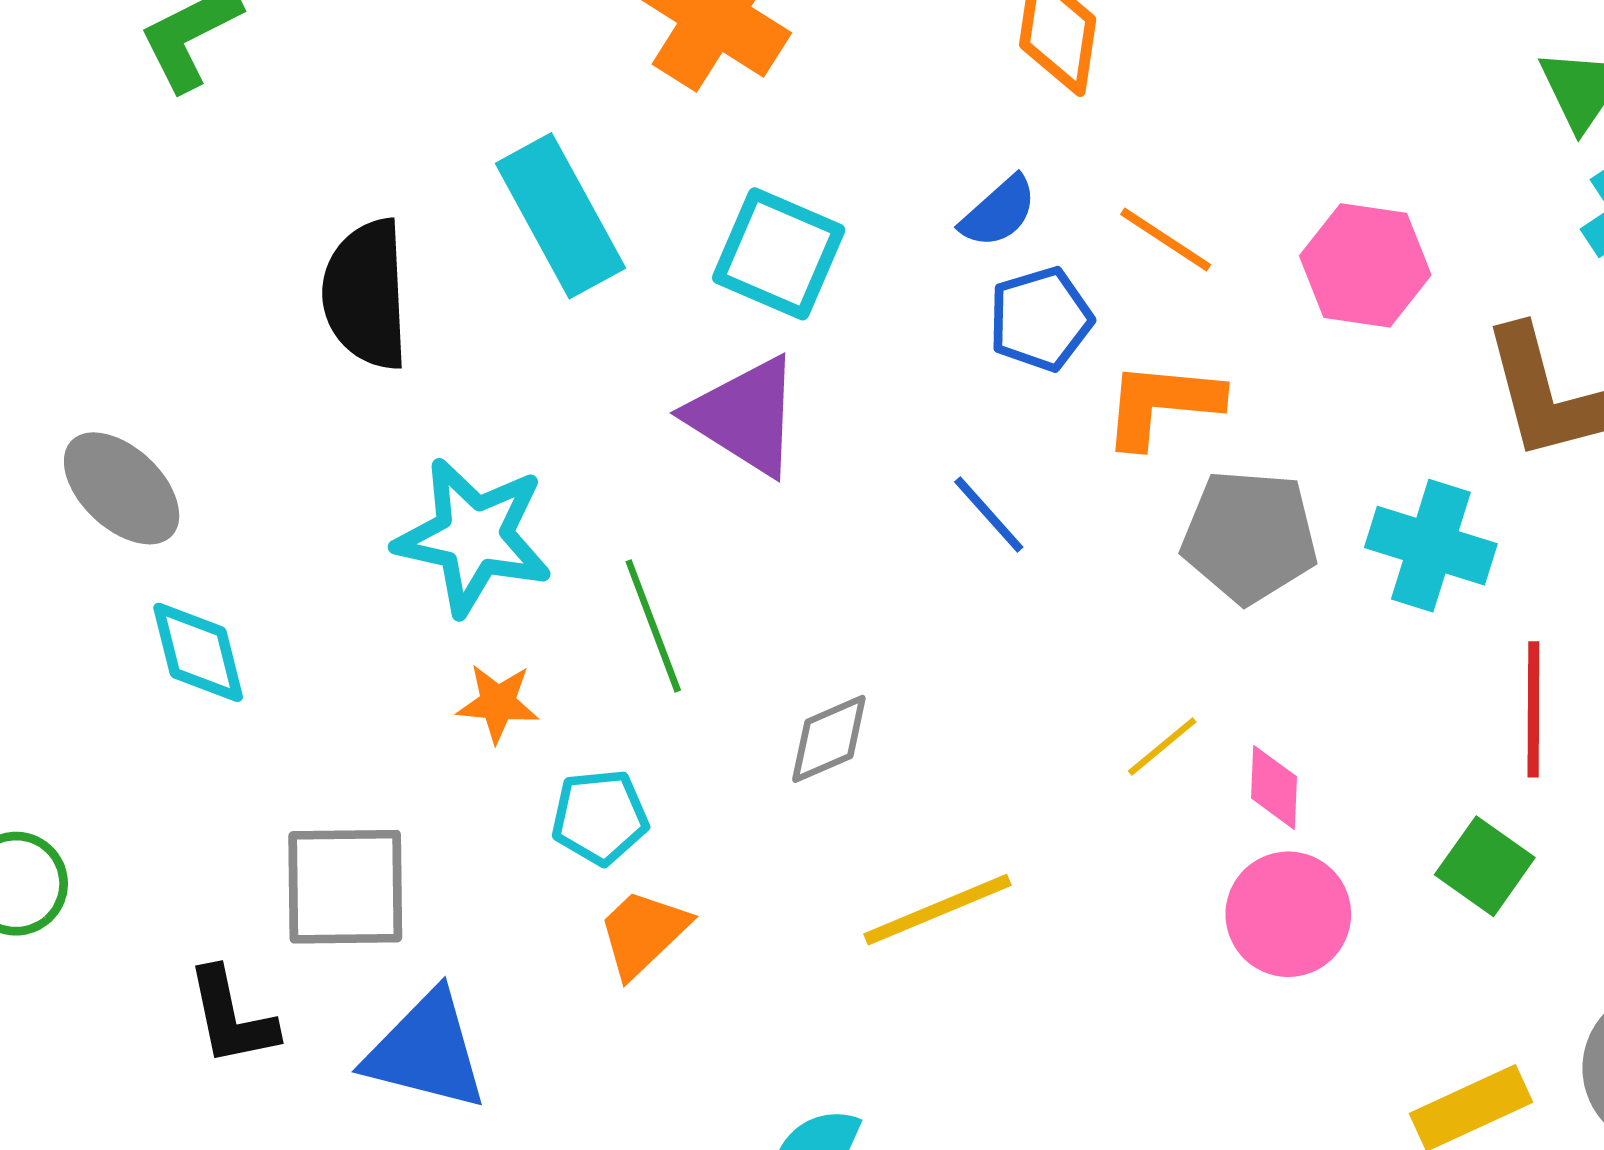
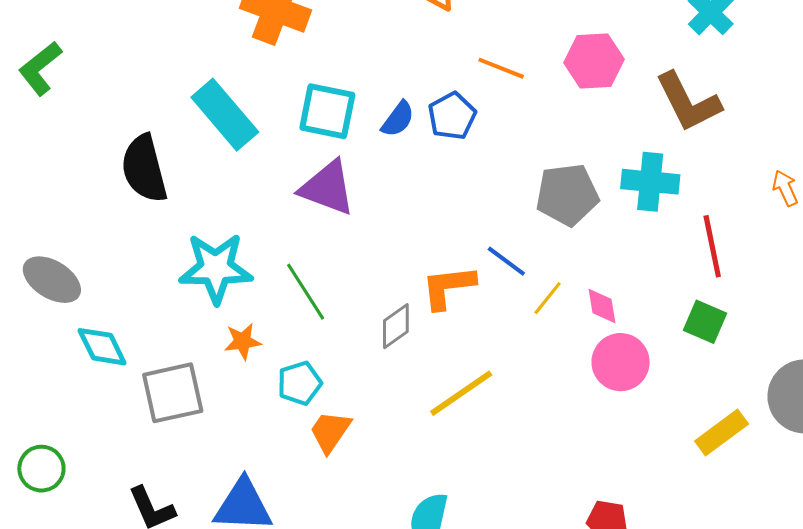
blue semicircle: (999, 212) -> (398, 119), moved
orange L-shape: (1162, 404) -> (448, 287), moved
blue line: (989, 515) -> (506, 261), moved
gray square: (345, 887) -> (173, 393), moved

